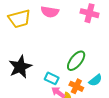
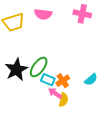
green ellipse: (76, 61) -> (39, 67), moved
orange cross: (76, 86) -> (63, 81), moved, turned 32

